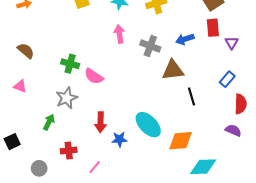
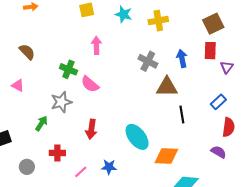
pink arrow: (119, 34) -> (96, 45), moved
blue arrow: (185, 39) -> (182, 58), turned 90
blue star: (119, 139) -> (109, 167), moved

